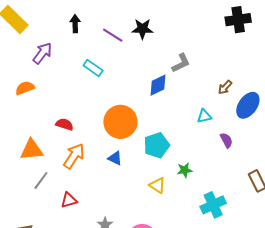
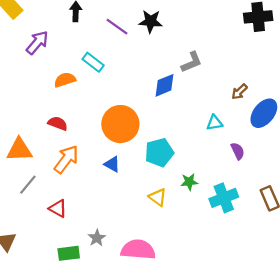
orange semicircle: (25, 88) -> (65, 80), moved
red triangle: (69, 200) -> (58, 208), turned 42
cyan cross: (213, 205) -> (224, 198), moved

